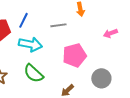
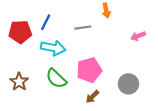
pink pentagon: (74, 55) -> (89, 70), moved

